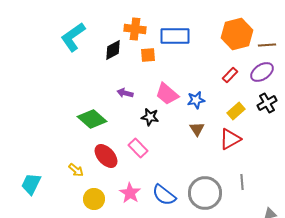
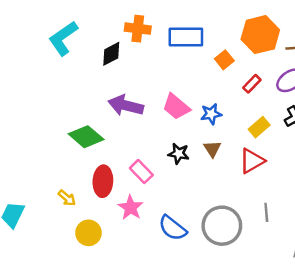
orange square: (148, 55) -> (224, 60), moved, turned -35
purple arrow: (125, 93) -> (126, 105), size x1.8
black star: (150, 117) -> (179, 154), moved
red ellipse: (106, 156) -> (103, 181), turned 45
pink star: (130, 193) -> (131, 208), moved

